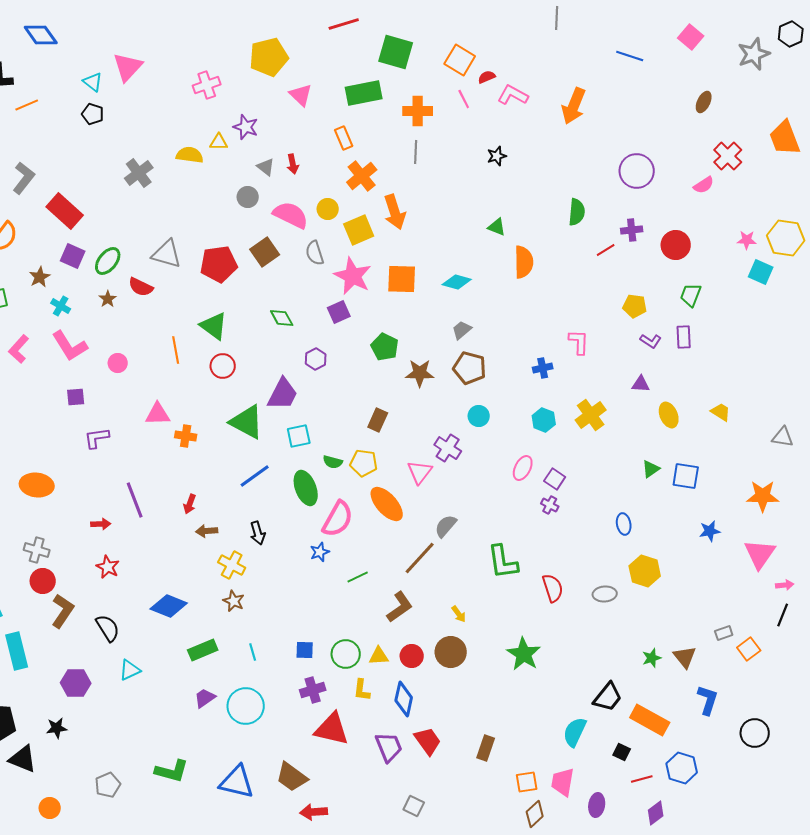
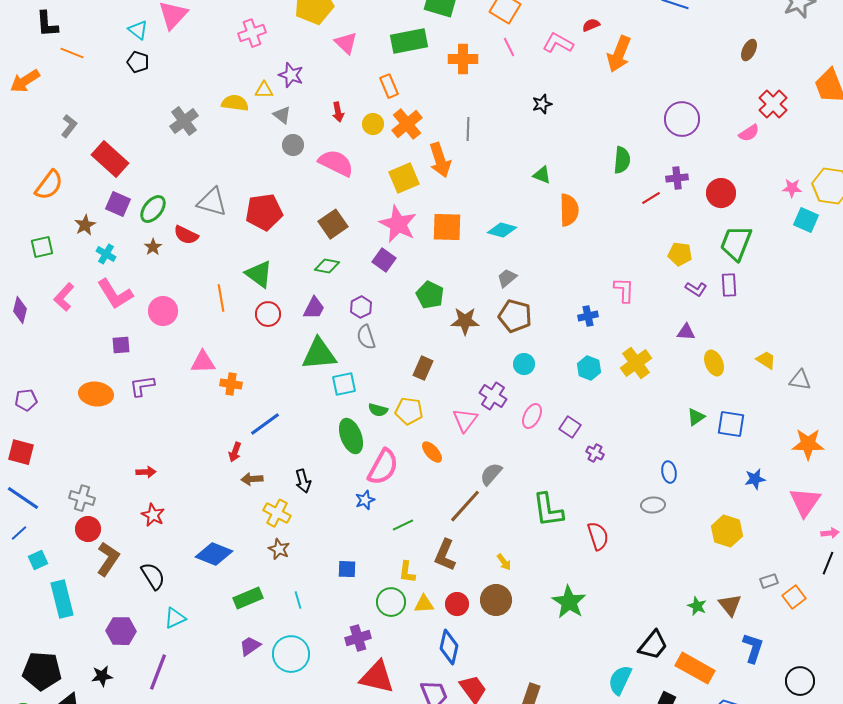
red semicircle: (487, 77) -> (591, 25), moved
orange line: (27, 105) -> (72, 53), turned 45
gray line: (416, 152) -> (468, 129), moved
gray triangle: (266, 167) -> (282, 115), moved
gray L-shape: (24, 178) -> (69, 126), size x0.7
yellow circle: (328, 209) -> (373, 124), moved
brown square: (265, 252) -> (333, 224), moved
gray semicircle: (315, 253) -> (366, 337), moved
green trapezoid: (691, 295) -> (736, 243), size x1.5
purple square: (339, 312) -> (384, 260), turned -30
green diamond: (282, 318) -> (327, 266), turned -50
pink circle: (118, 363) -> (163, 311), size x1.5
purple trapezoid: (283, 394) -> (314, 308), moved, size x0.7
green triangle: (247, 422) -> (319, 354), moved, turned -33
gray triangle: (783, 437) -> (800, 380), moved
pink ellipse: (523, 468) -> (532, 416), moved
blue line: (255, 476) -> (265, 424), moved
purple square: (555, 479) -> (570, 427), moved
orange ellipse: (37, 485) -> (96, 394), moved
purple line: (135, 500) -> (158, 672), moved, turned 42
orange ellipse: (387, 504) -> (432, 452), size x0.6
yellow hexagon: (645, 571) -> (727, 531), moved
gray ellipse: (605, 594) -> (653, 505), moved
brown L-shape: (400, 607) -> (445, 555), turned 148
blue square: (305, 650) -> (347, 569), moved
green star: (652, 658) -> (697, 606), turned -30
yellow L-shape: (362, 690) -> (407, 572), moved

